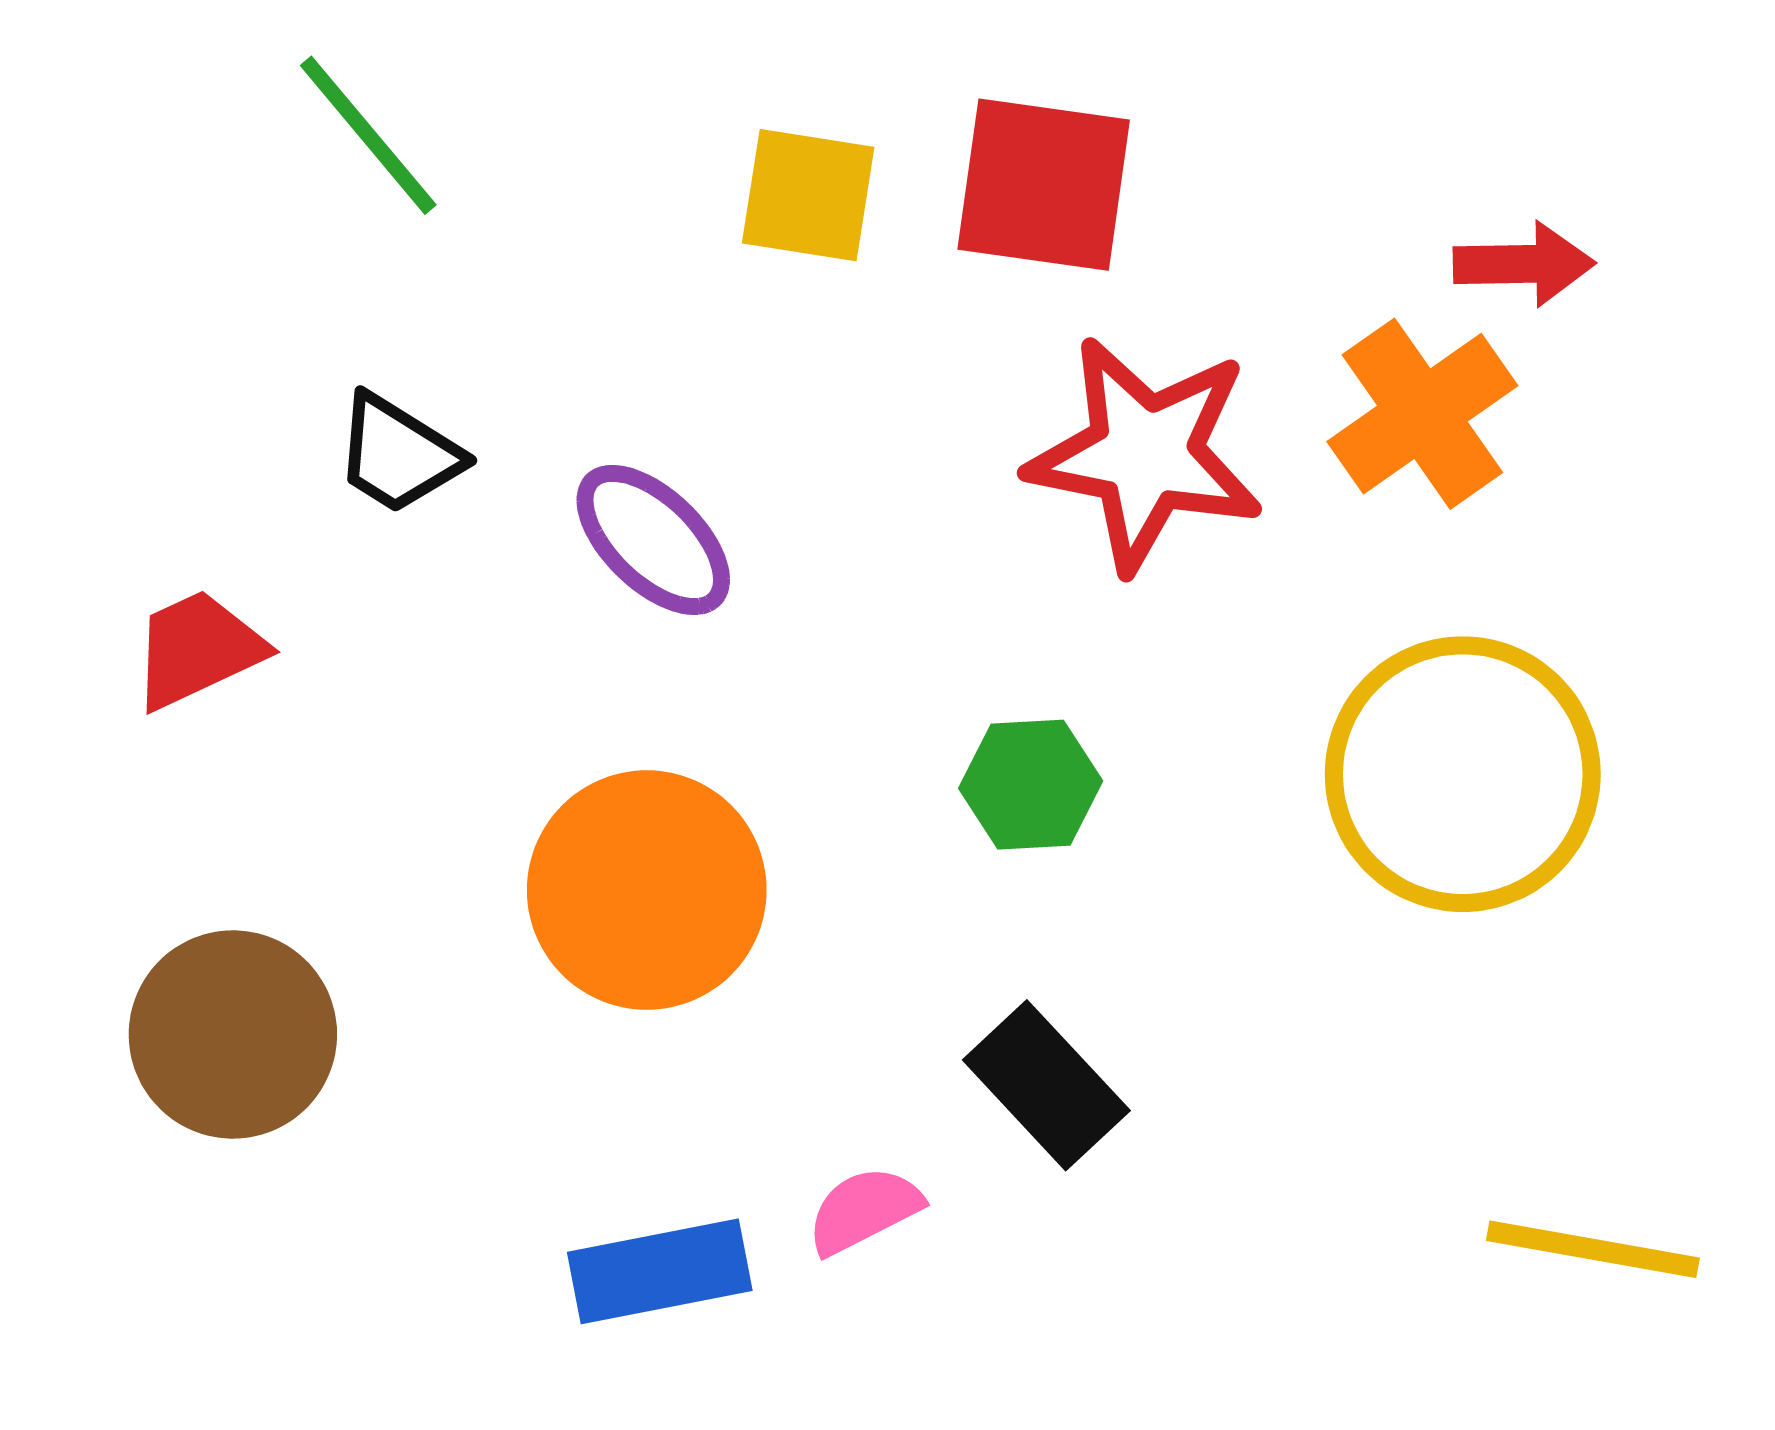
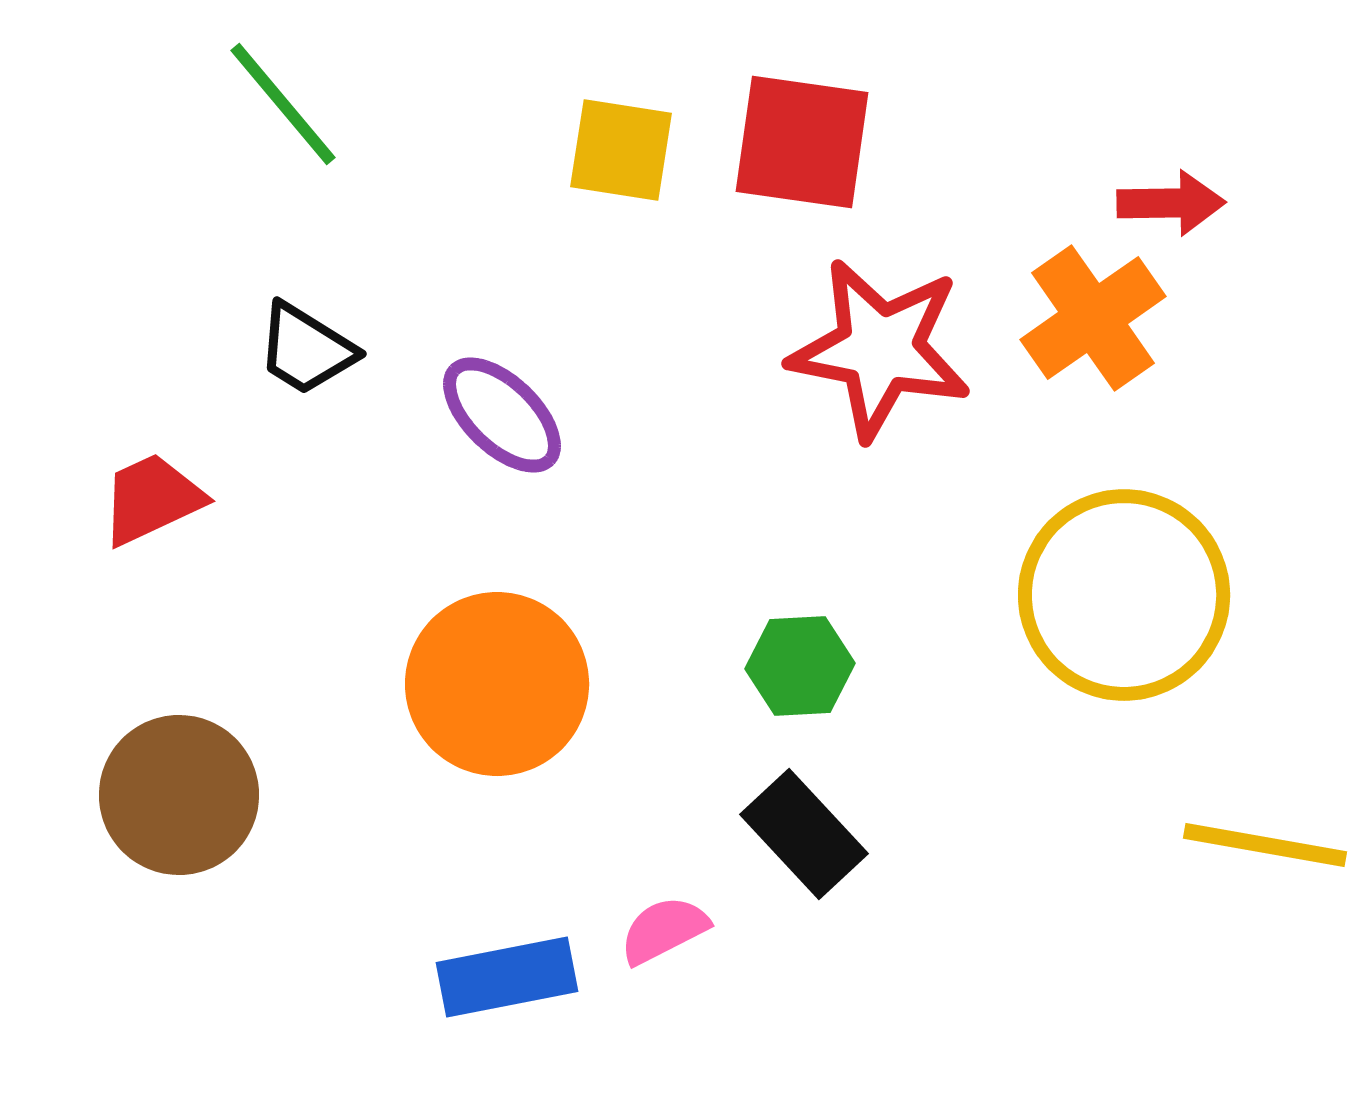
green hexagon: (1031, 785) -> (800, 666), moved
yellow line: (1593, 1249) -> (1265, 845), moved

